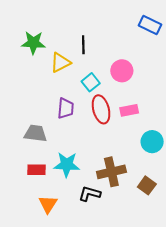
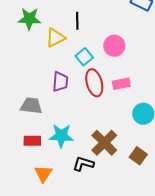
brown cross: (111, 172) -> (104, 143), turned -32

